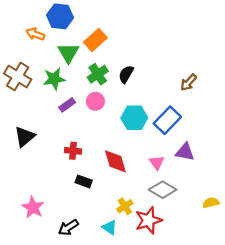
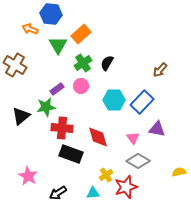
green star: (54, 79) -> (46, 107), moved
red cross: (73, 151) -> (62, 128), size x1.5
black rectangle: (84, 181) -> (71, 154), size x1.6
cyan triangle: (110, 227) -> (93, 193), turned -40

